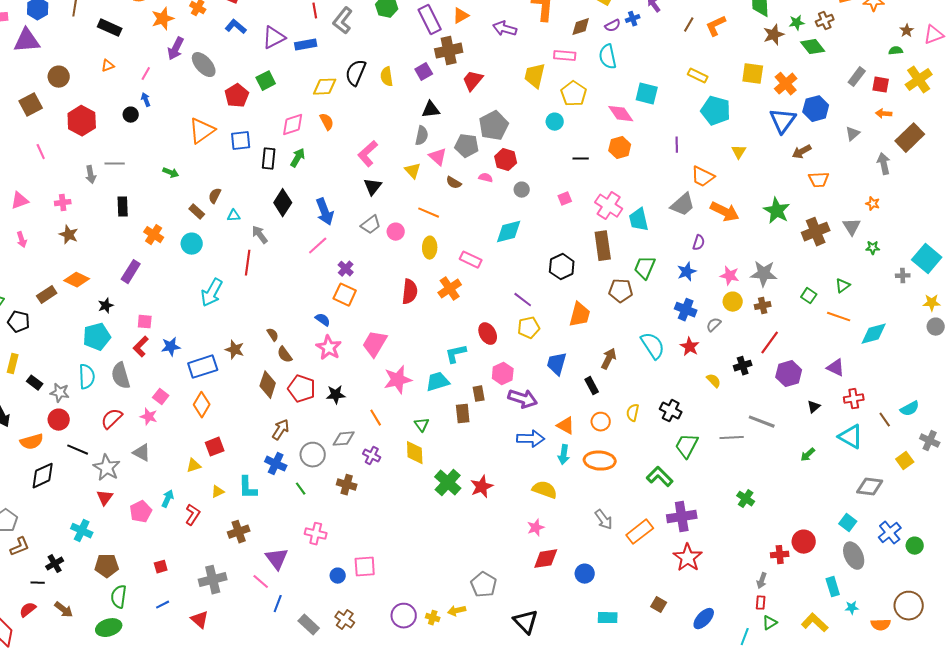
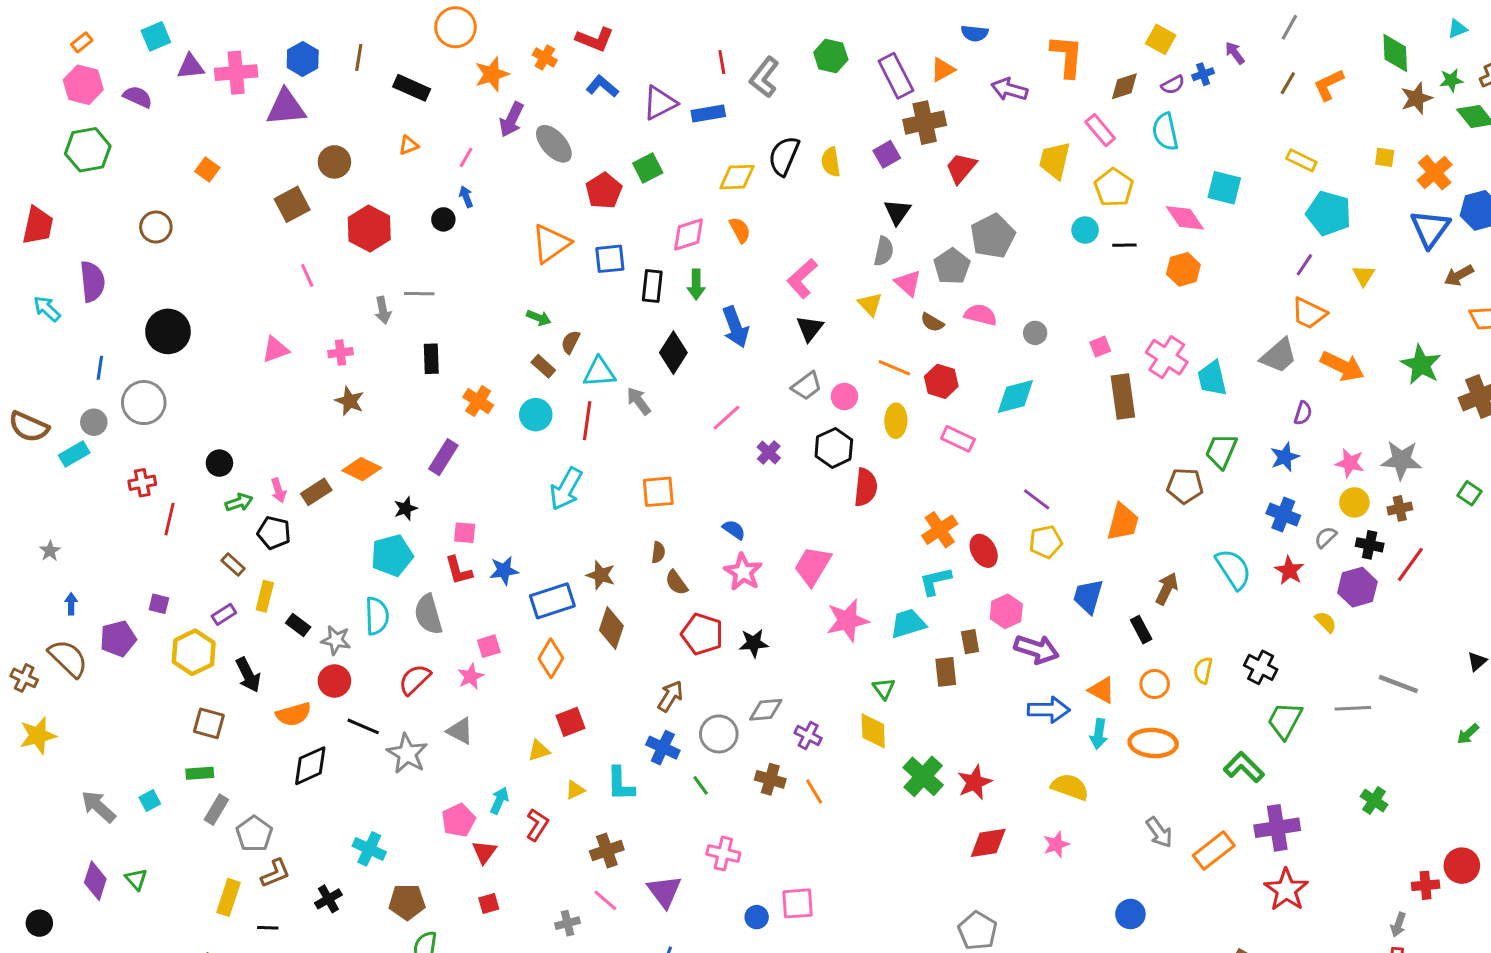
pink rectangle: (565, 56) -> (1100, 130), turned 45
yellow square: (753, 74) -> (1385, 157), size x0.6
black triangle: (431, 110) -> (897, 212), turned -48
purple line: (677, 145) -> (1304, 265), moved, turned 35
gray pentagon: (467, 146) -> (952, 266), turned 30
green arrow: (298, 158) -> (696, 285), turned 150
black line: (581, 159) -> (1124, 245), moved
red hexagon: (506, 160) -> (941, 381), moved
green arrow: (171, 173) -> (539, 318), moved
pink semicircle: (486, 178) -> (981, 315), size x1.5
blue arrow: (325, 212) -> (735, 327), moved
cyan triangle: (234, 216) -> (599, 372), size x1.6
pink arrow: (22, 240) -> (278, 490), moved
brown rectangle: (603, 246) -> (1123, 396), moved
red line: (248, 263) -> (587, 421), moved
black hexagon: (562, 267) -> (834, 448), moved
orange cross: (450, 289) -> (940, 530), moved
orange square: (345, 295) -> (658, 492), moved, turned -30
brown semicircle: (273, 335) -> (658, 552), turned 40
red L-shape: (141, 347) -> (459, 571), turned -60
black cross: (743, 366) -> (1370, 545), moved, turned 30
purple hexagon: (789, 374) -> (1357, 587), moved
brown diamond: (268, 385) -> (611, 628), moved
pink square: (161, 397) -> (489, 646), turned 35
pink star: (149, 417) -> (471, 676), turned 30
orange line: (376, 418) -> (814, 791), moved
red triangle: (105, 498) -> (484, 852), moved
red diamond: (546, 559) -> (988, 843), moved
gray cross: (213, 580) -> (567, 923), size x0.6
pink line: (261, 582) -> (605, 900), moved
black line: (38, 583) -> (268, 928), moved

